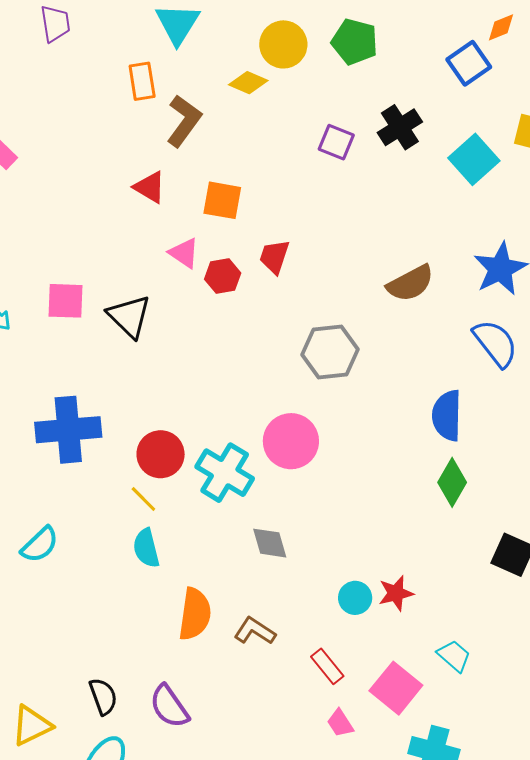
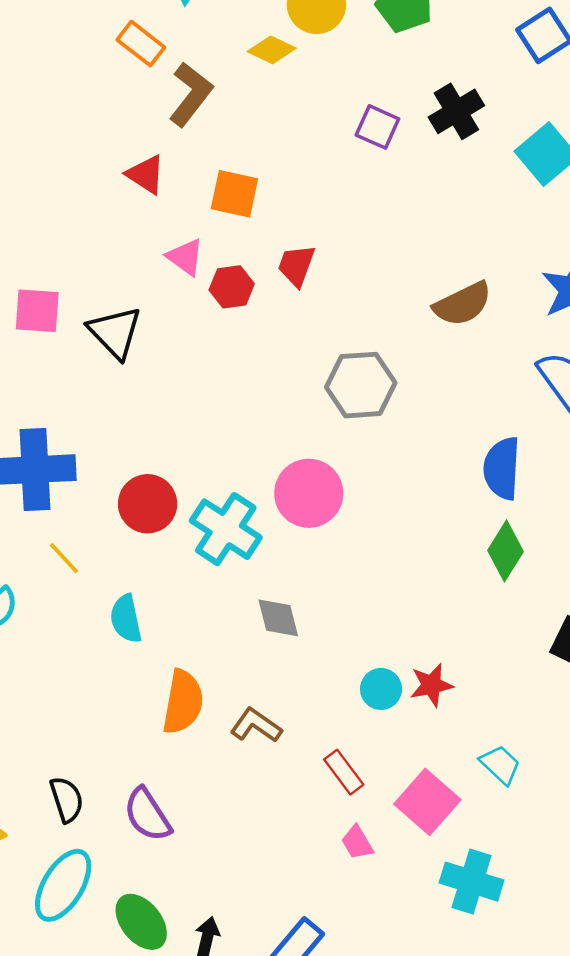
orange rectangle: (142, 81) -> (141, 44), turned -45
yellow line: (143, 499) -> (64, 558), moved

